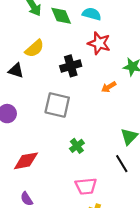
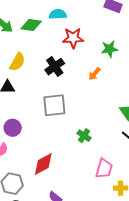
green diamond: (61, 16) -> (31, 25), turned -40
pink trapezoid: (86, 186) -> (104, 169), turned -50

